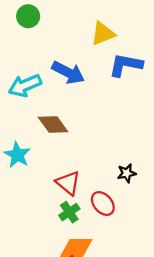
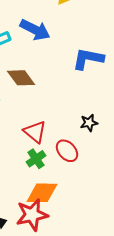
blue L-shape: (126, 65) -> (88, 59), moved

